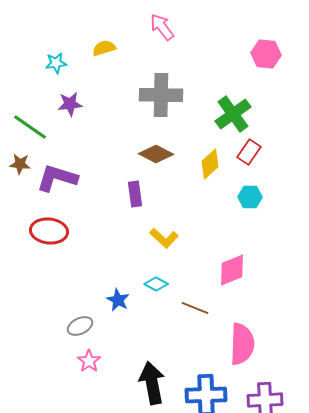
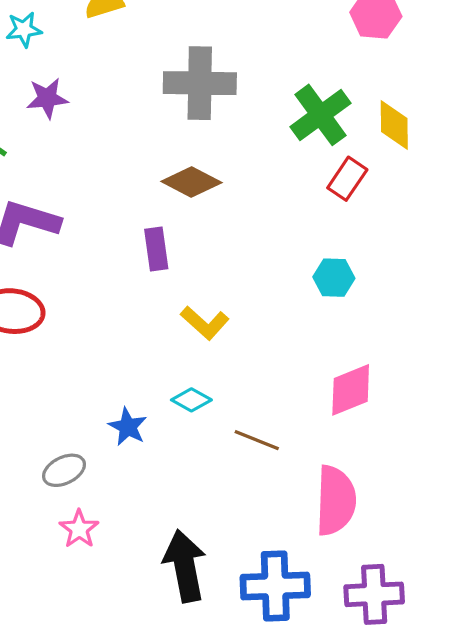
yellow diamond: (210, 164) -> (394, 125), moved, turned -48
cyan hexagon: (250, 197) -> (334, 278), moved
pink diamond: (232, 270) -> (351, 390), moved

